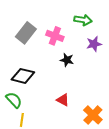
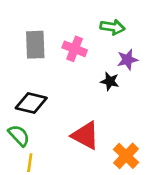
gray rectangle: (26, 33) -> (35, 45), turned -40
black star: (67, 60) -> (110, 81), moved
red triangle: (63, 100) -> (85, 136), size x1.6

